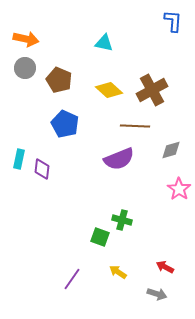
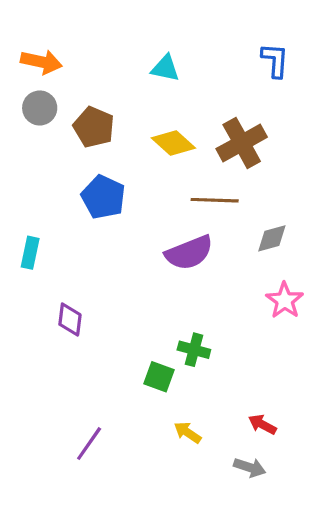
blue L-shape: (173, 21) -> (275, 60), moved
purple diamond: (42, 169) -> (70, 319), moved
purple line: (72, 279) -> (89, 444), moved

